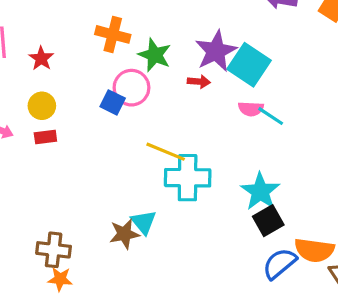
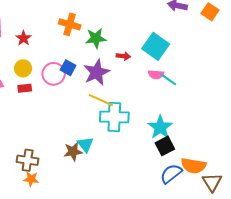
purple star: (216, 51) -> (97, 72), moved
green star: (155, 55) -> (96, 38), turned -30
pink circle: (131, 88) -> (54, 74), moved

